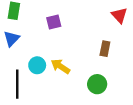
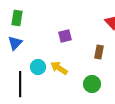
purple square: (54, 22) -> (65, 36), moved

